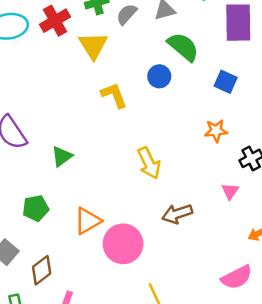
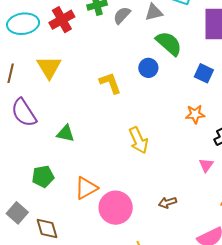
yellow triangle: (93, 45) -> (49, 67), moved
green triangle: (62, 156) -> (66, 133), turned 48
brown arrow: (177, 214) -> (167, 203), moved, size x0.7
brown diamond: (42, 270) -> (47, 228), turned -70

